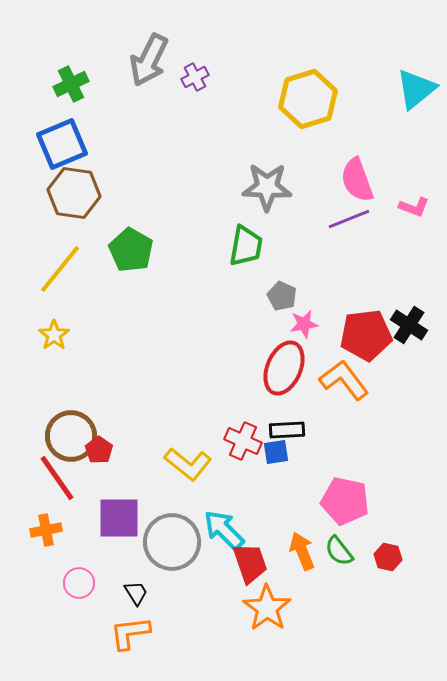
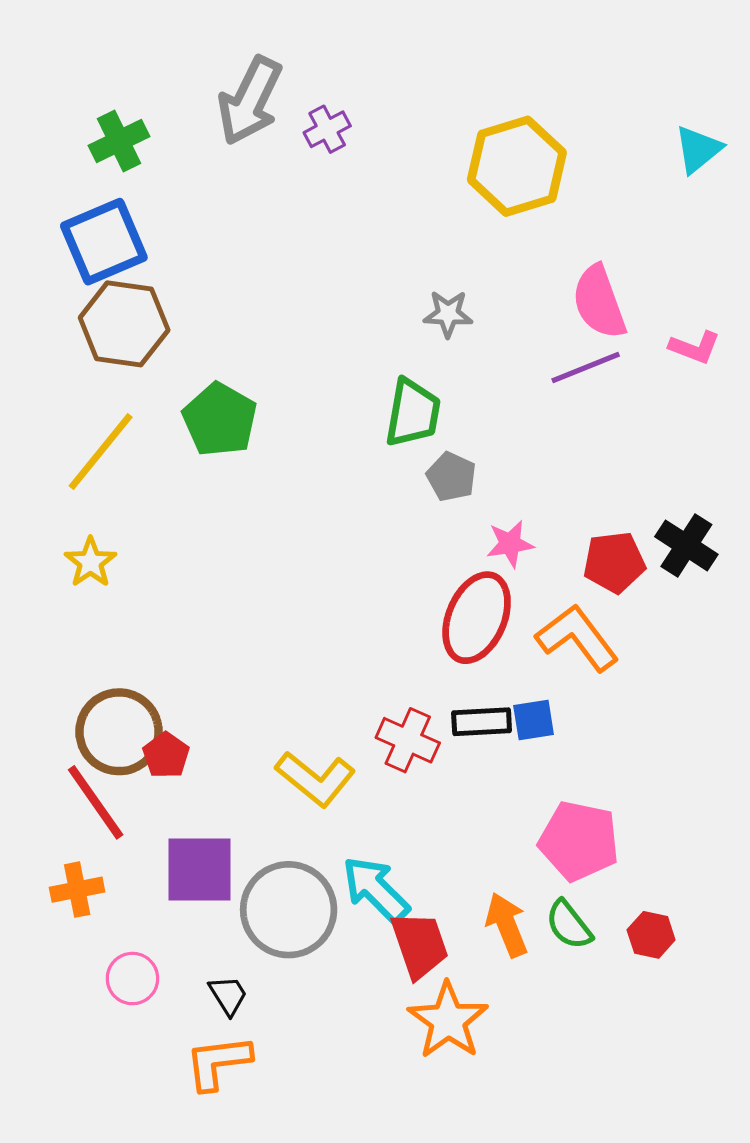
cyan triangle: (416, 89) -> (698, 149), size x0.7
gray star: (267, 187) -> (448, 314), size x0.6
gray pentagon: (282, 296) -> (451, 477), moved
red pentagon: (366, 335) -> (614, 562), size x0.7
blue square: (276, 452) -> (534, 720), moved

